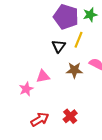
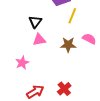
black triangle: (59, 46) -> (35, 22), moved
pink triangle: (43, 76) -> (39, 40), moved

